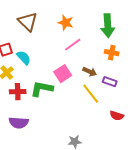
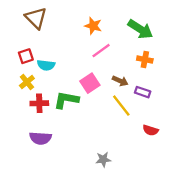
brown triangle: (28, 22) -> (36, 18), moved
green arrow: (108, 26) -> (140, 29), turned -55
cyan semicircle: (24, 58) -> (46, 65), turned 140

